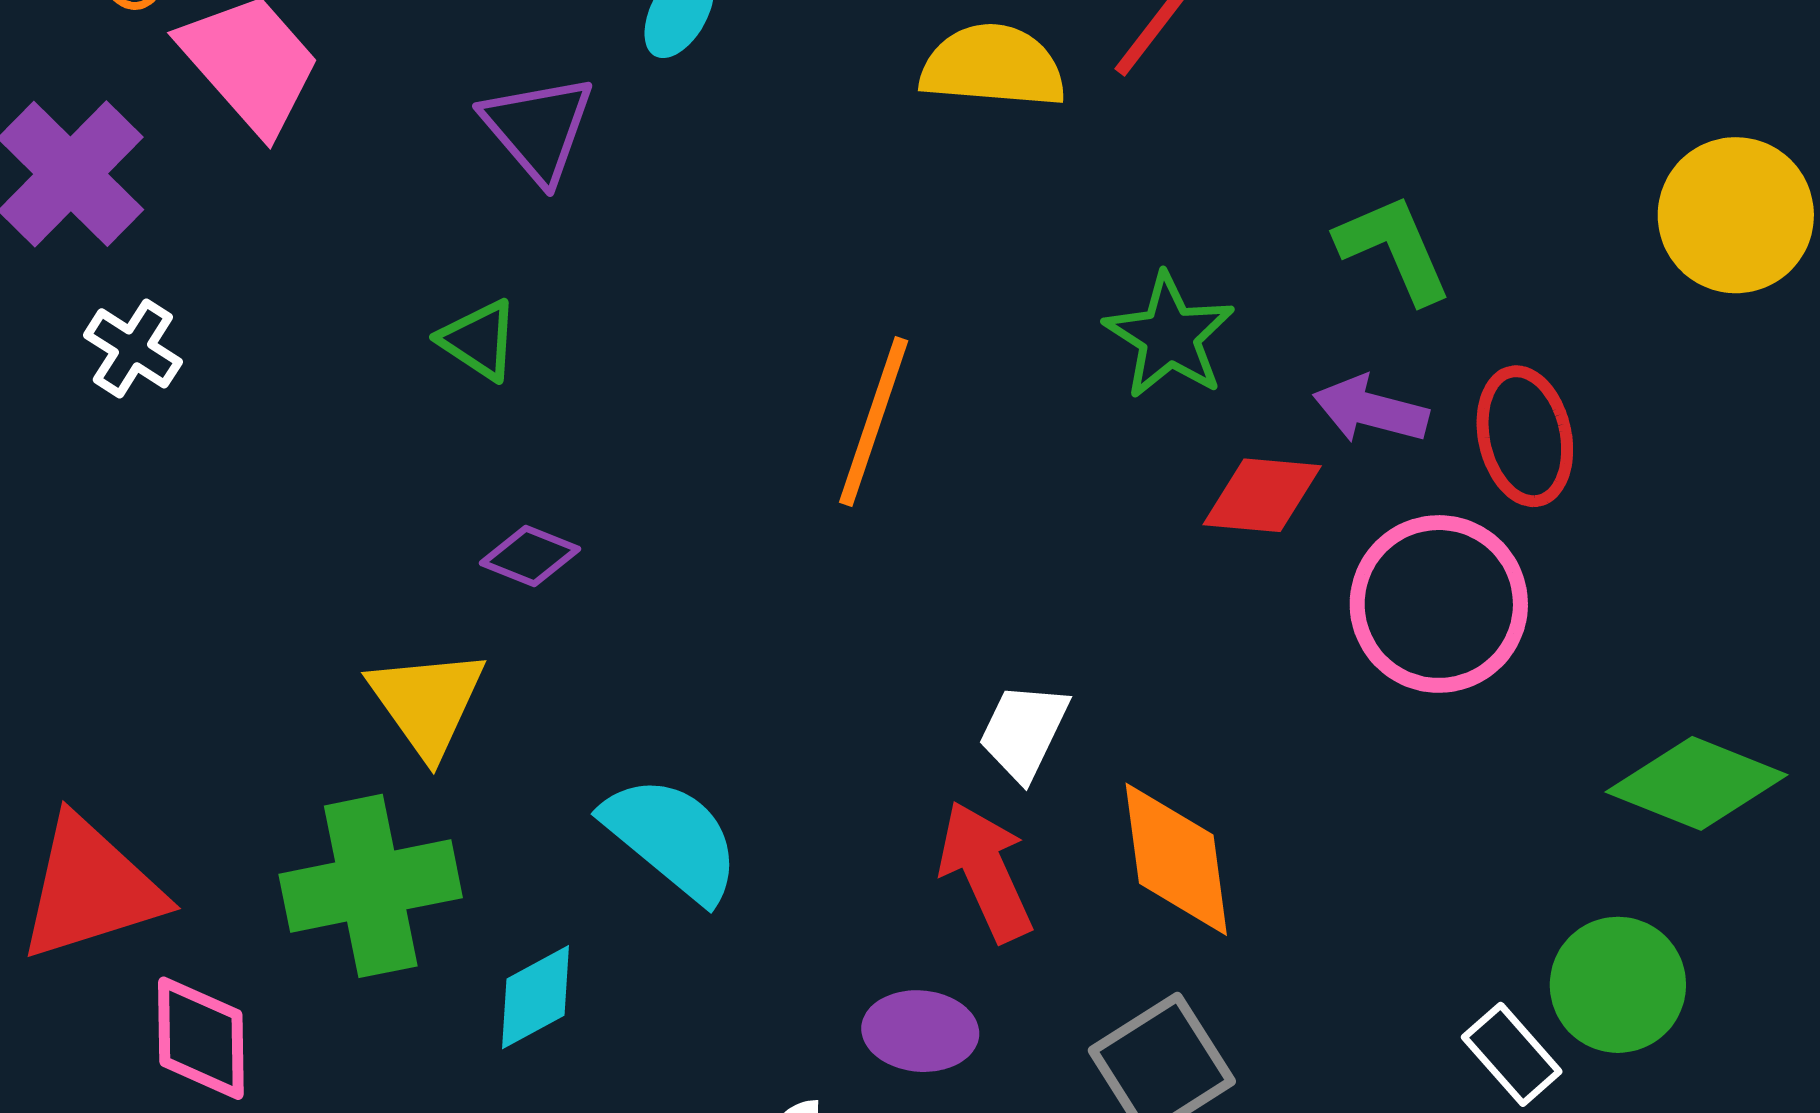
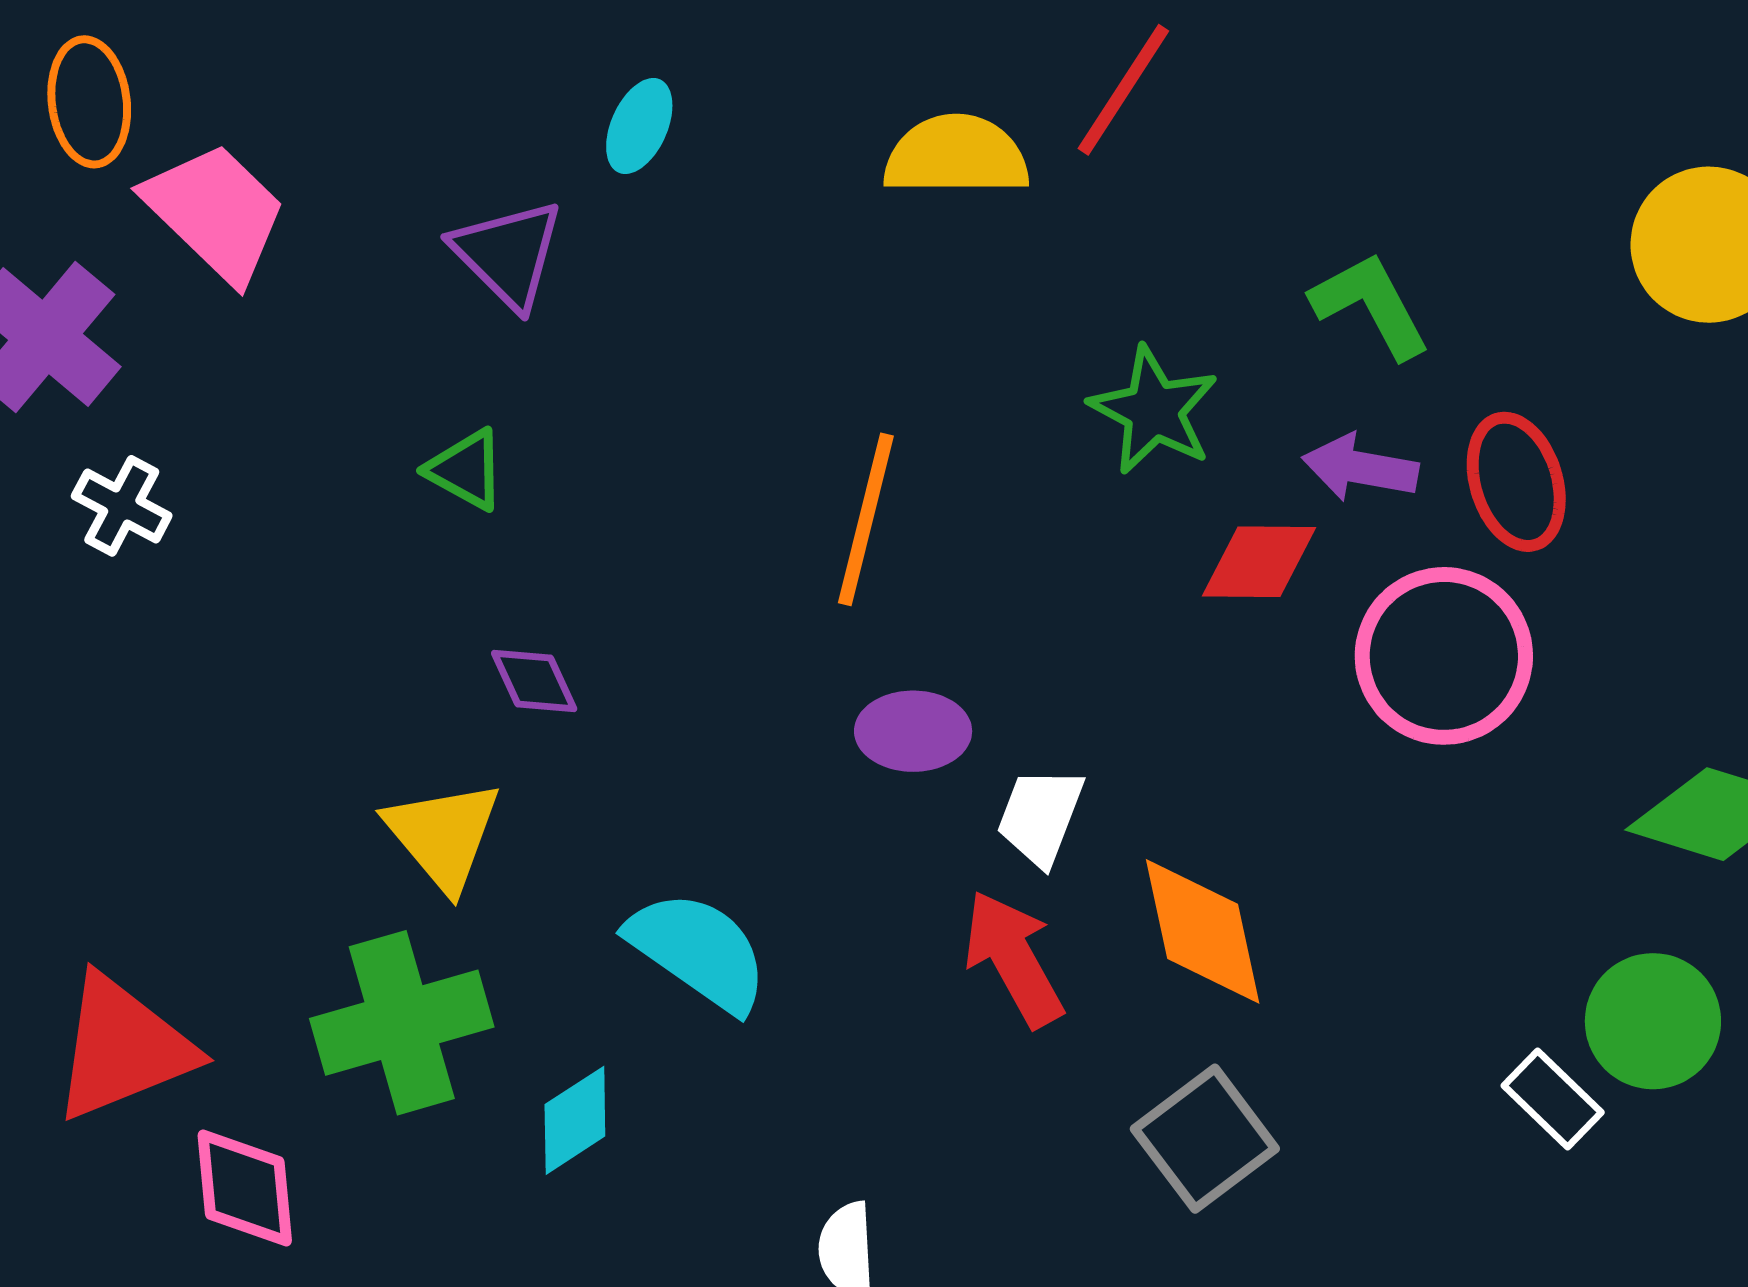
purple diamond: (530, 556) -> (534, 681), turned 48
purple ellipse: (920, 1031) -> (913, 731), moved

